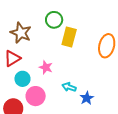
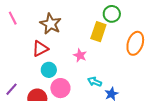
green circle: (54, 20) -> (112, 14), moved
pink star: (46, 67) -> (80, 55), moved

